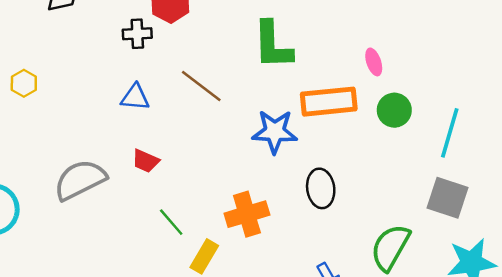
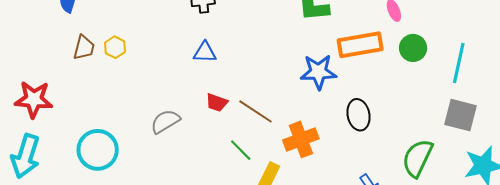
brown line: (201, 86) -> (256, 111), moved
gray semicircle: (80, 180) -> (165, 121), size x0.7

